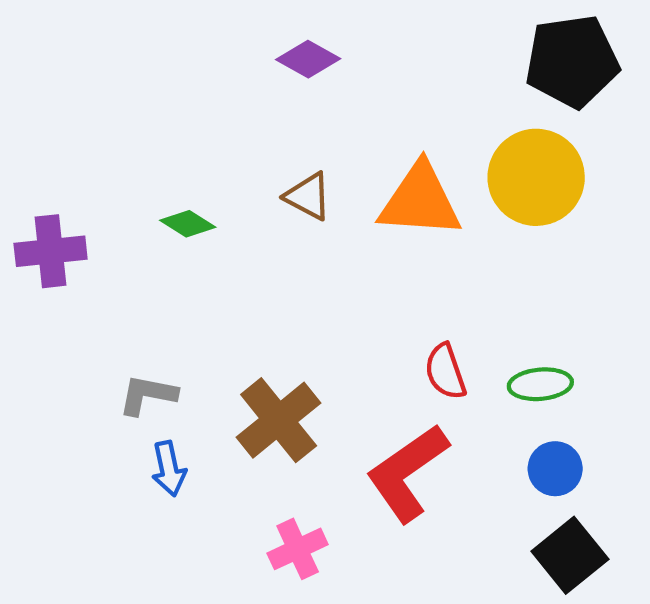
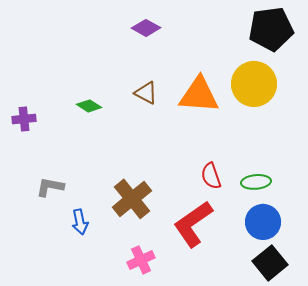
purple cross: (51, 251) -> (24, 119), size x0.7
gray L-shape: (148, 395) -> (50, 187), moved
blue circle: (555, 469) -> (263, 222), size x1.4

